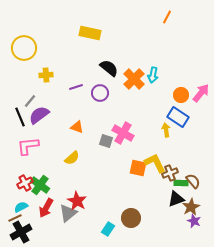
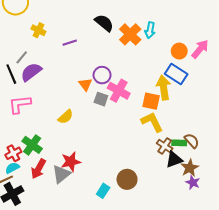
yellow cross: (46, 75) -> (38, 30), turned 32
purple circle: (100, 93) -> (102, 75), moved
orange triangle: (77, 127) -> (85, 84), moved, turned 32
yellow arrow: (166, 130) -> (164, 88), size x1.6
orange square: (138, 168) -> (151, 101), moved
brown cross: (170, 173) -> (165, 146), moved, turned -35
red cross: (25, 183) -> (13, 153), moved
red star: (77, 201) -> (71, 162), turned 30

